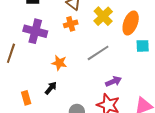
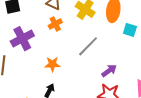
purple cross: (35, 31) -> (22, 39), turned -30
cyan square: (143, 46) -> (130, 30), turned 32

